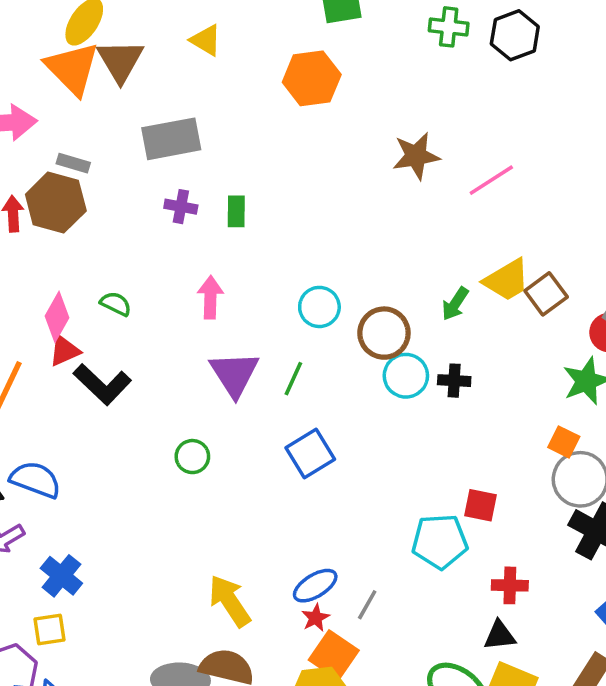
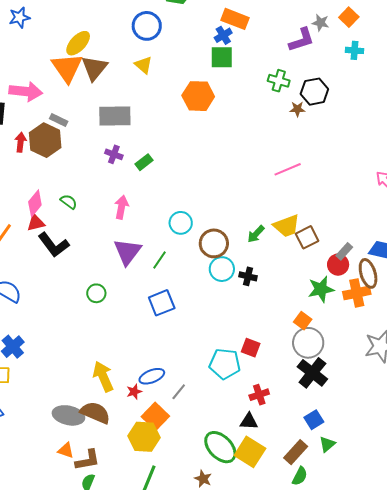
brown star: (416, 156) -> (297, 109), moved, size x0.6
green rectangle: (236, 211) -> (144, 162), turned 42
red cross: (510, 585) -> (259, 395), turned -30
red star: (316, 618) -> (134, 392), moved

